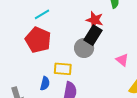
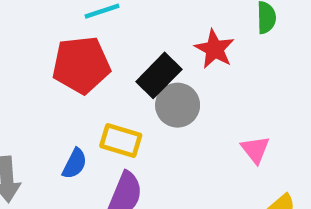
black rectangle: (93, 35) -> (159, 75), moved
red pentagon: (38, 40) -> (81, 65), turned 30

